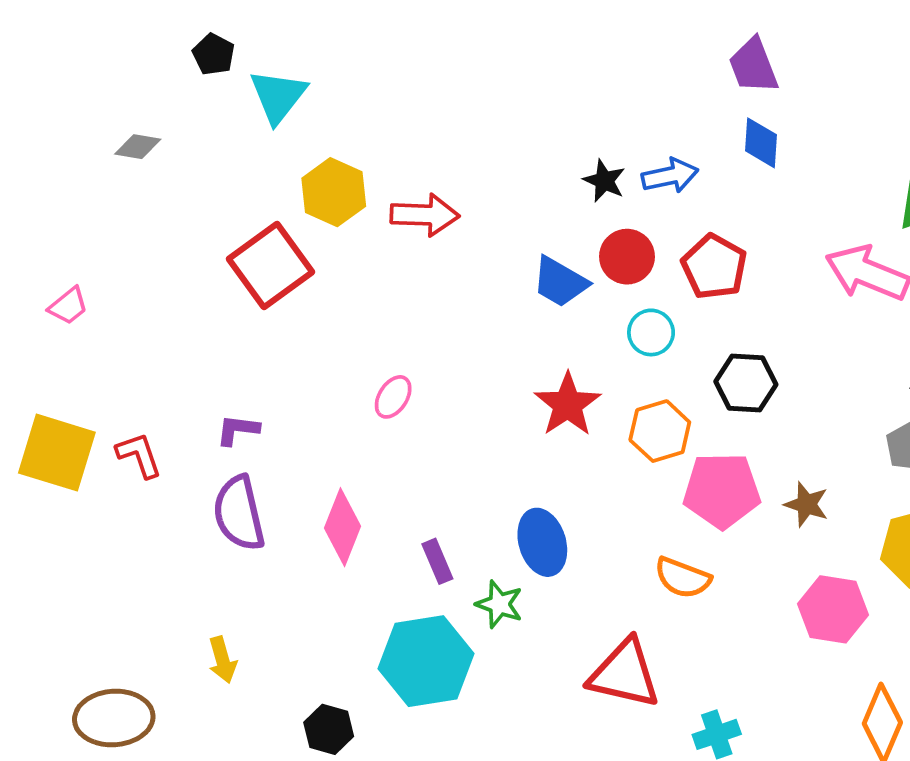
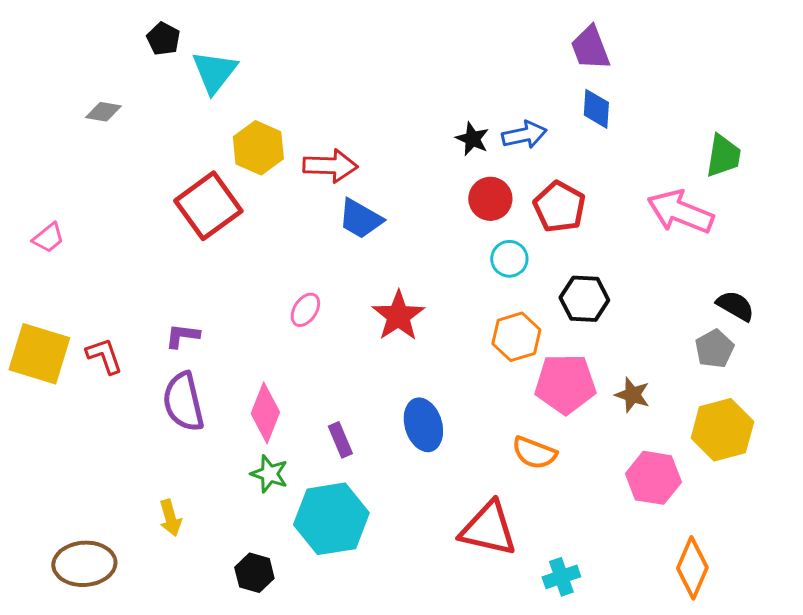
blue trapezoid: (560, 282) -> (360, 219), moved
red star: (568, 405) -> (398, 316), moved
green star: (499, 604) -> (269, 474), moved

